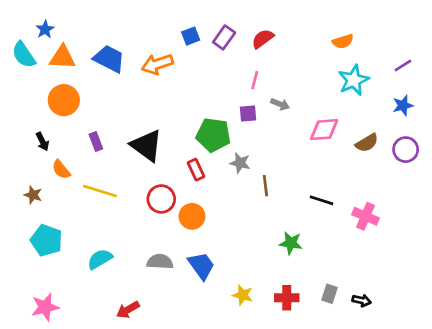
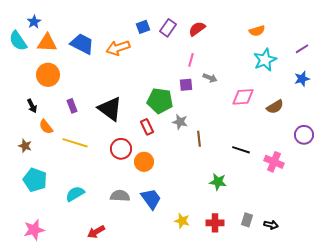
purple circle: (406, 150) -> (304, 135), moved

